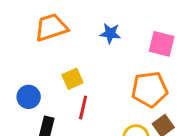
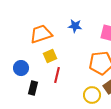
orange trapezoid: (51, 27) -> (41, 34), moved

